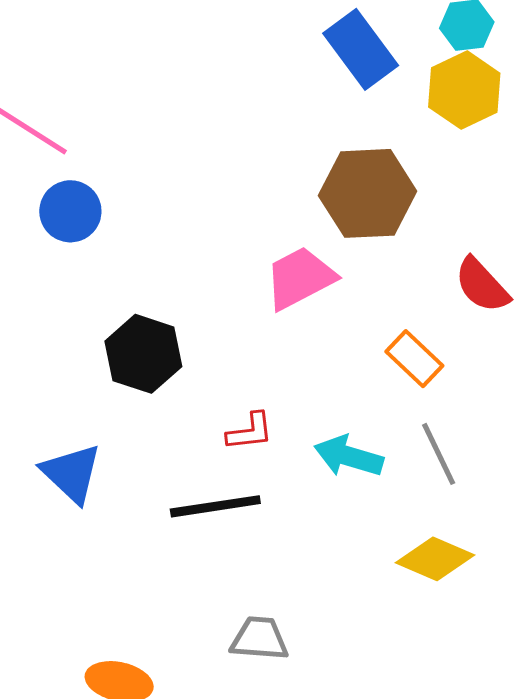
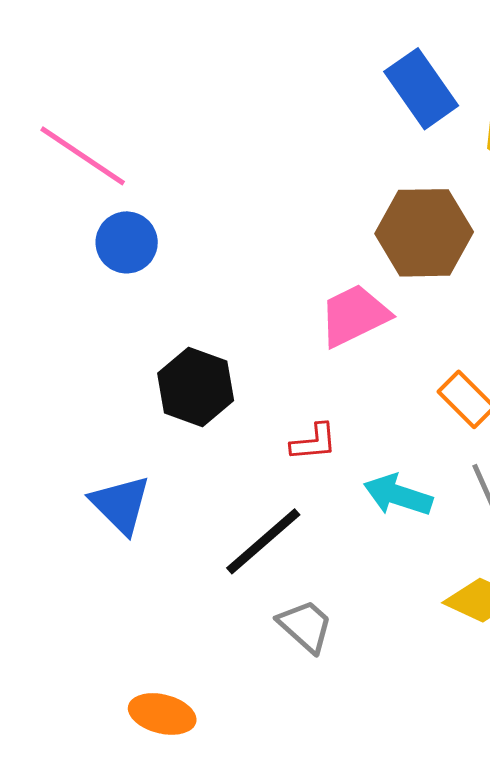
red L-shape: (250, 432) -> (314, 442), moved
black line: (215, 506) -> (263, 541), turned -34
gray trapezoid: (259, 639) -> (305, 626), moved, turned 36

